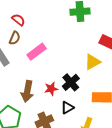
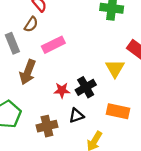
yellow triangle: (92, 62) -> (115, 69), turned -42
brown arrow: (27, 91) -> (28, 72), moved

